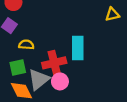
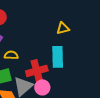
yellow triangle: (112, 14) -> (63, 28), moved

